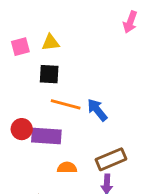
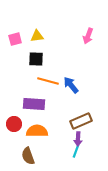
pink arrow: (130, 22) -> (88, 36), moved
red circle: (22, 129) -> (14, 124), moved
orange semicircle: (67, 168) -> (37, 131), moved, size x1.5

